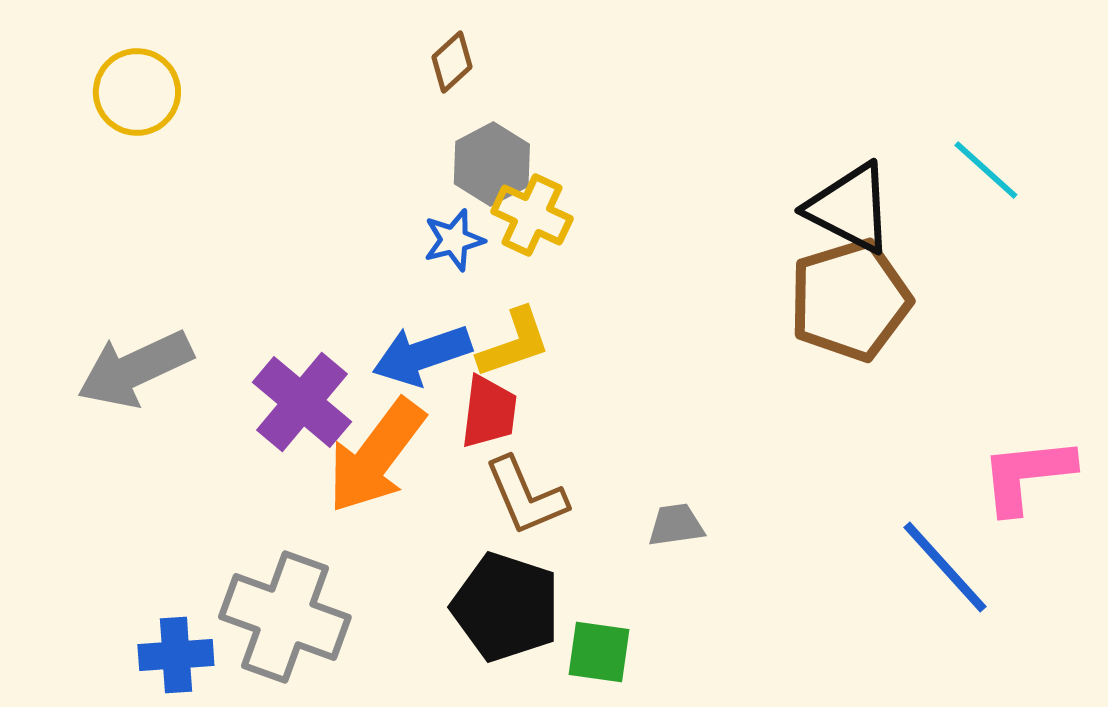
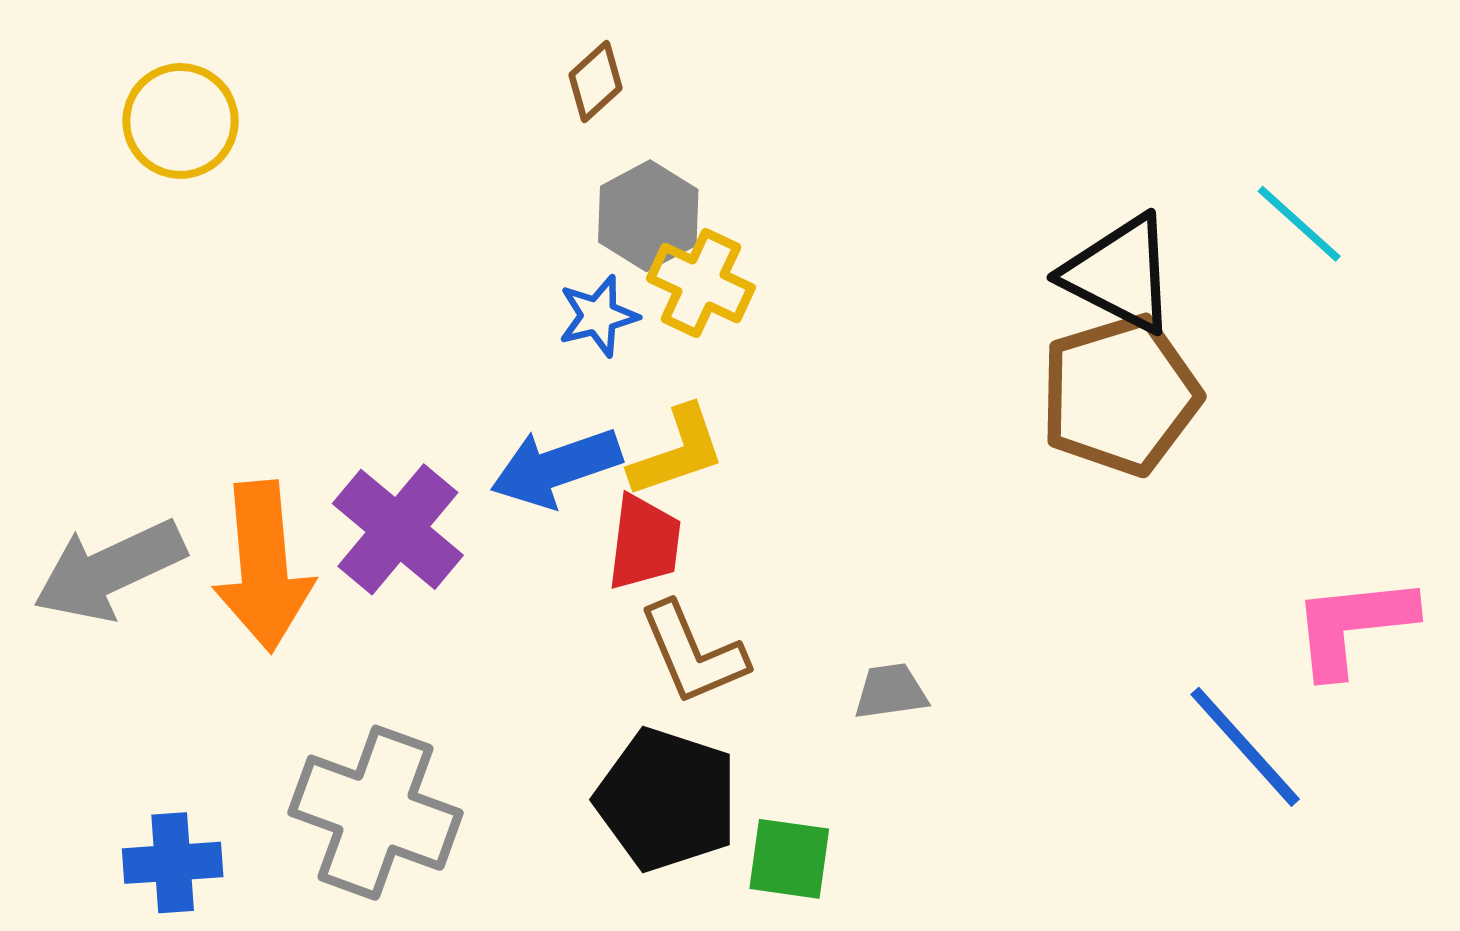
gray arrow: (135, 369) -> (109, 570), moved
orange arrow: (376, 456) -> (264, 566), moved, turned -42
blue cross: (176, 655) -> (173, 863), moved

